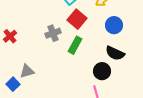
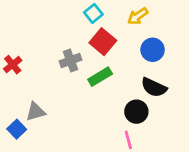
green rectangle: (75, 45) -> (100, 77), turned 30

